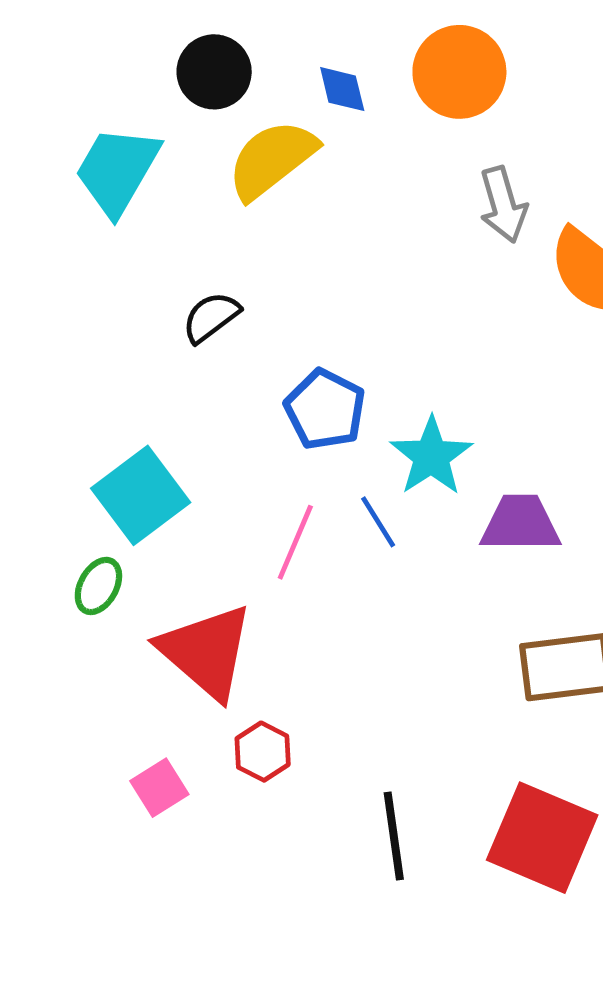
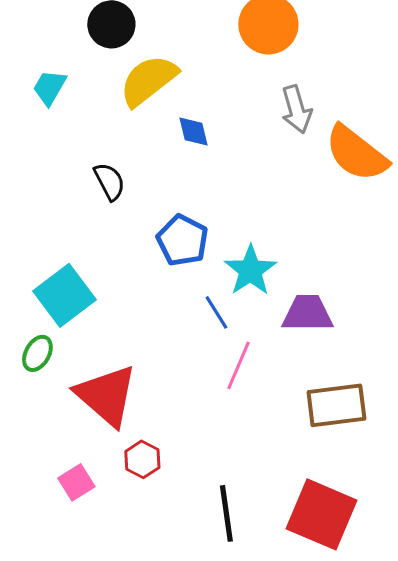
blue diamond: (342, 89) -> (193, 131), moved
cyan trapezoid: (117, 170) -> (49, 87), size x0.6
black semicircle: (211, 317) -> (109, 181), turned 99
pink line: (295, 542) -> (238, 365), moved

